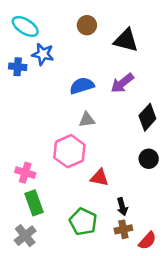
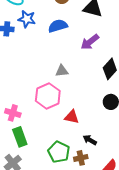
blue semicircle: (82, 86) -> (58, 26), moved
black arrow: (122, 207) -> (90, 140), turned 136
brown cross: (123, 229) -> (81, 158), moved

